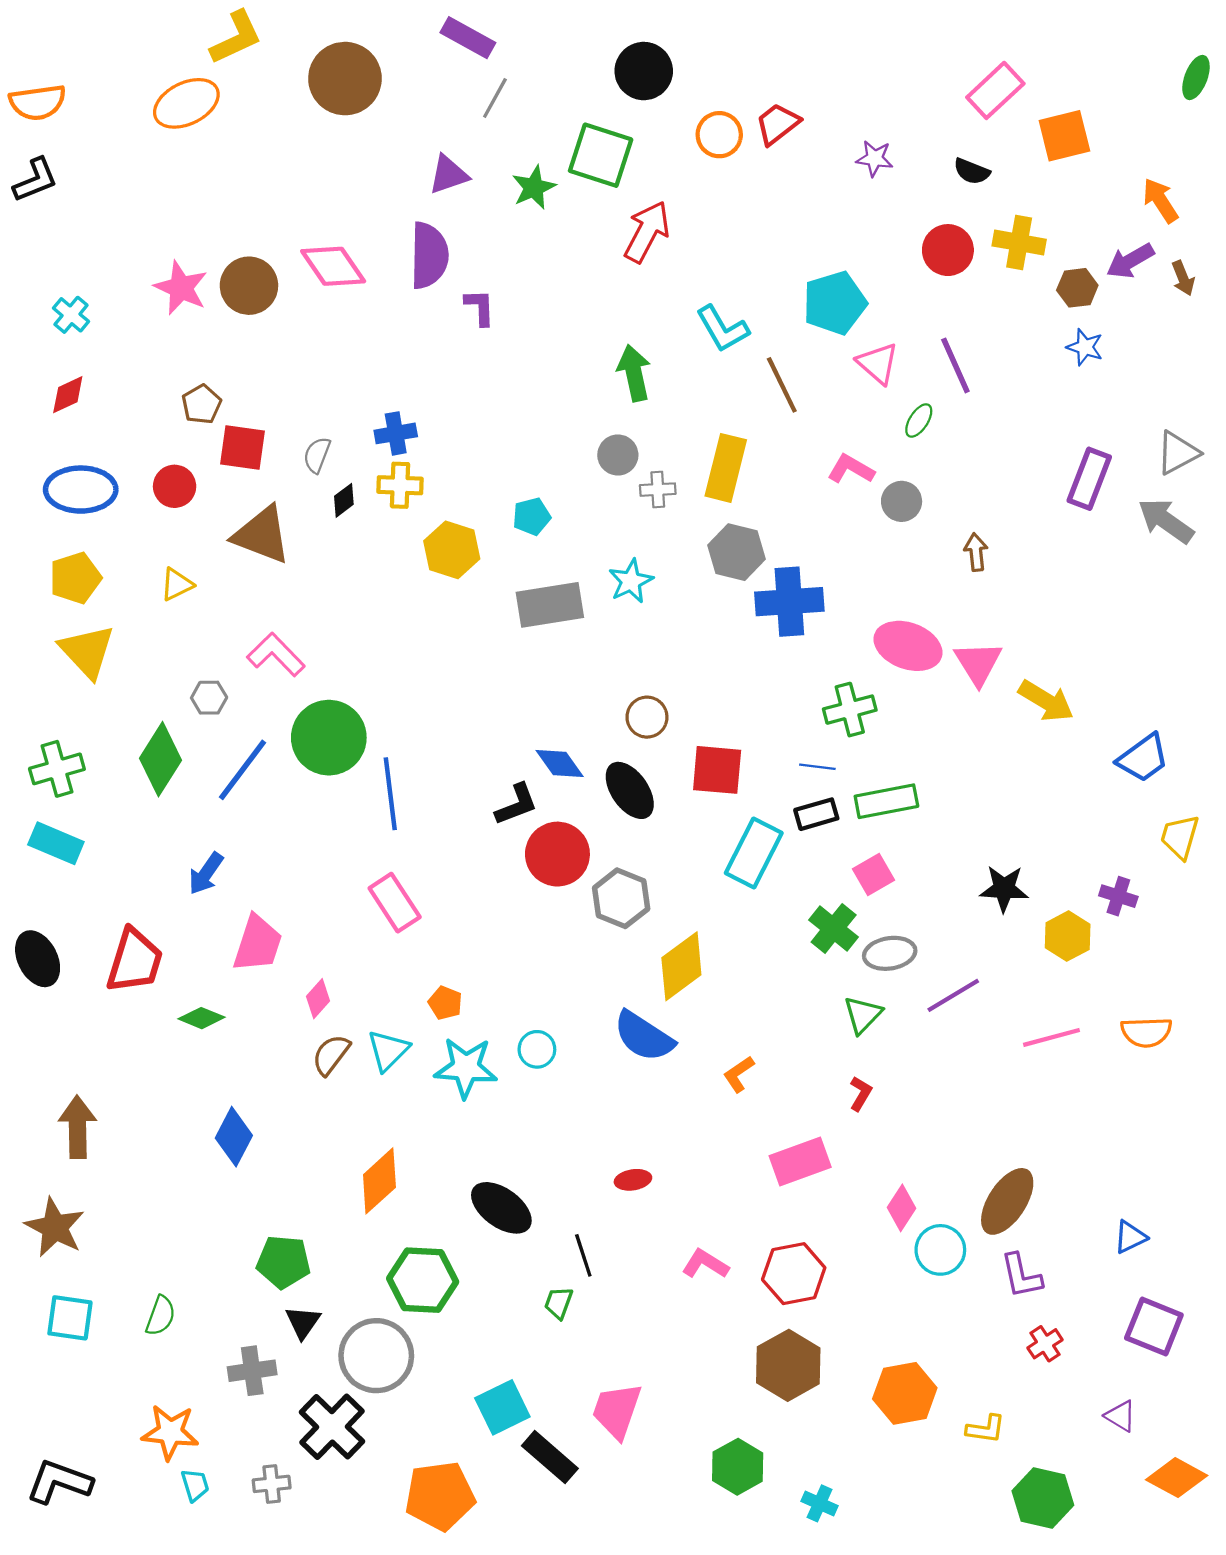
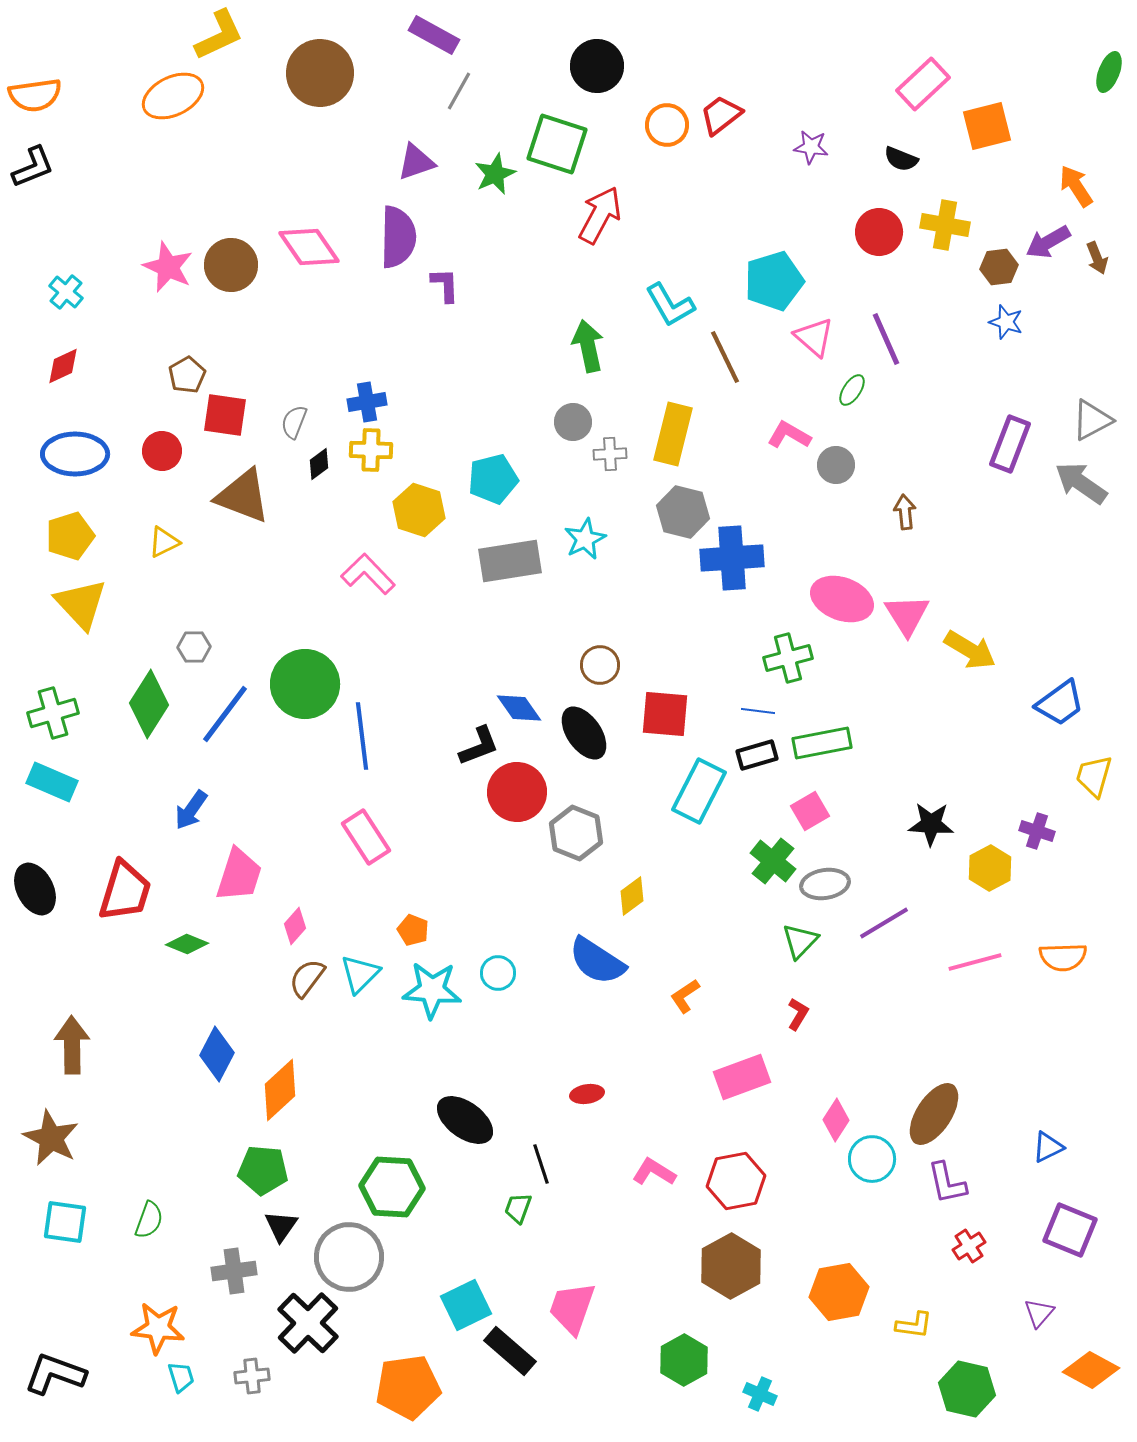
cyan pentagon: (532, 516) -> (493, 479), size x1.4
pink L-shape: (276, 655) -> (368, 574), moved
yellow diamond: (681, 966) -> (632, 896), size x0.6
orange diamond: (379, 1181) -> (280, 1090), moved
purple triangle: (1120, 1416) -> (1039, 1313), turned 40

